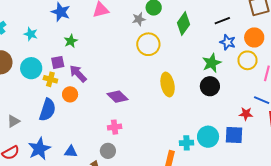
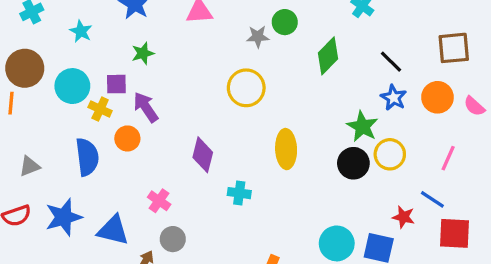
black line: (222, 21) -> (391, 62), turned 56
yellow circle: (148, 44) -> (246, 88), moved
yellow circle: (247, 60) -> (390, 154), moved
green star: (212, 63) -> (362, 126), turned -30
purple diamond: (118, 97) -> (203, 155), turned 50
blue semicircle: (47, 110) -> (87, 157), turned -35
pink cross: (115, 127) -> (159, 201), moved, turned 32
cyan cross: (187, 143) -> (239, 193), moved
blue triangle: (71, 152) -> (113, 230), size x1.5

